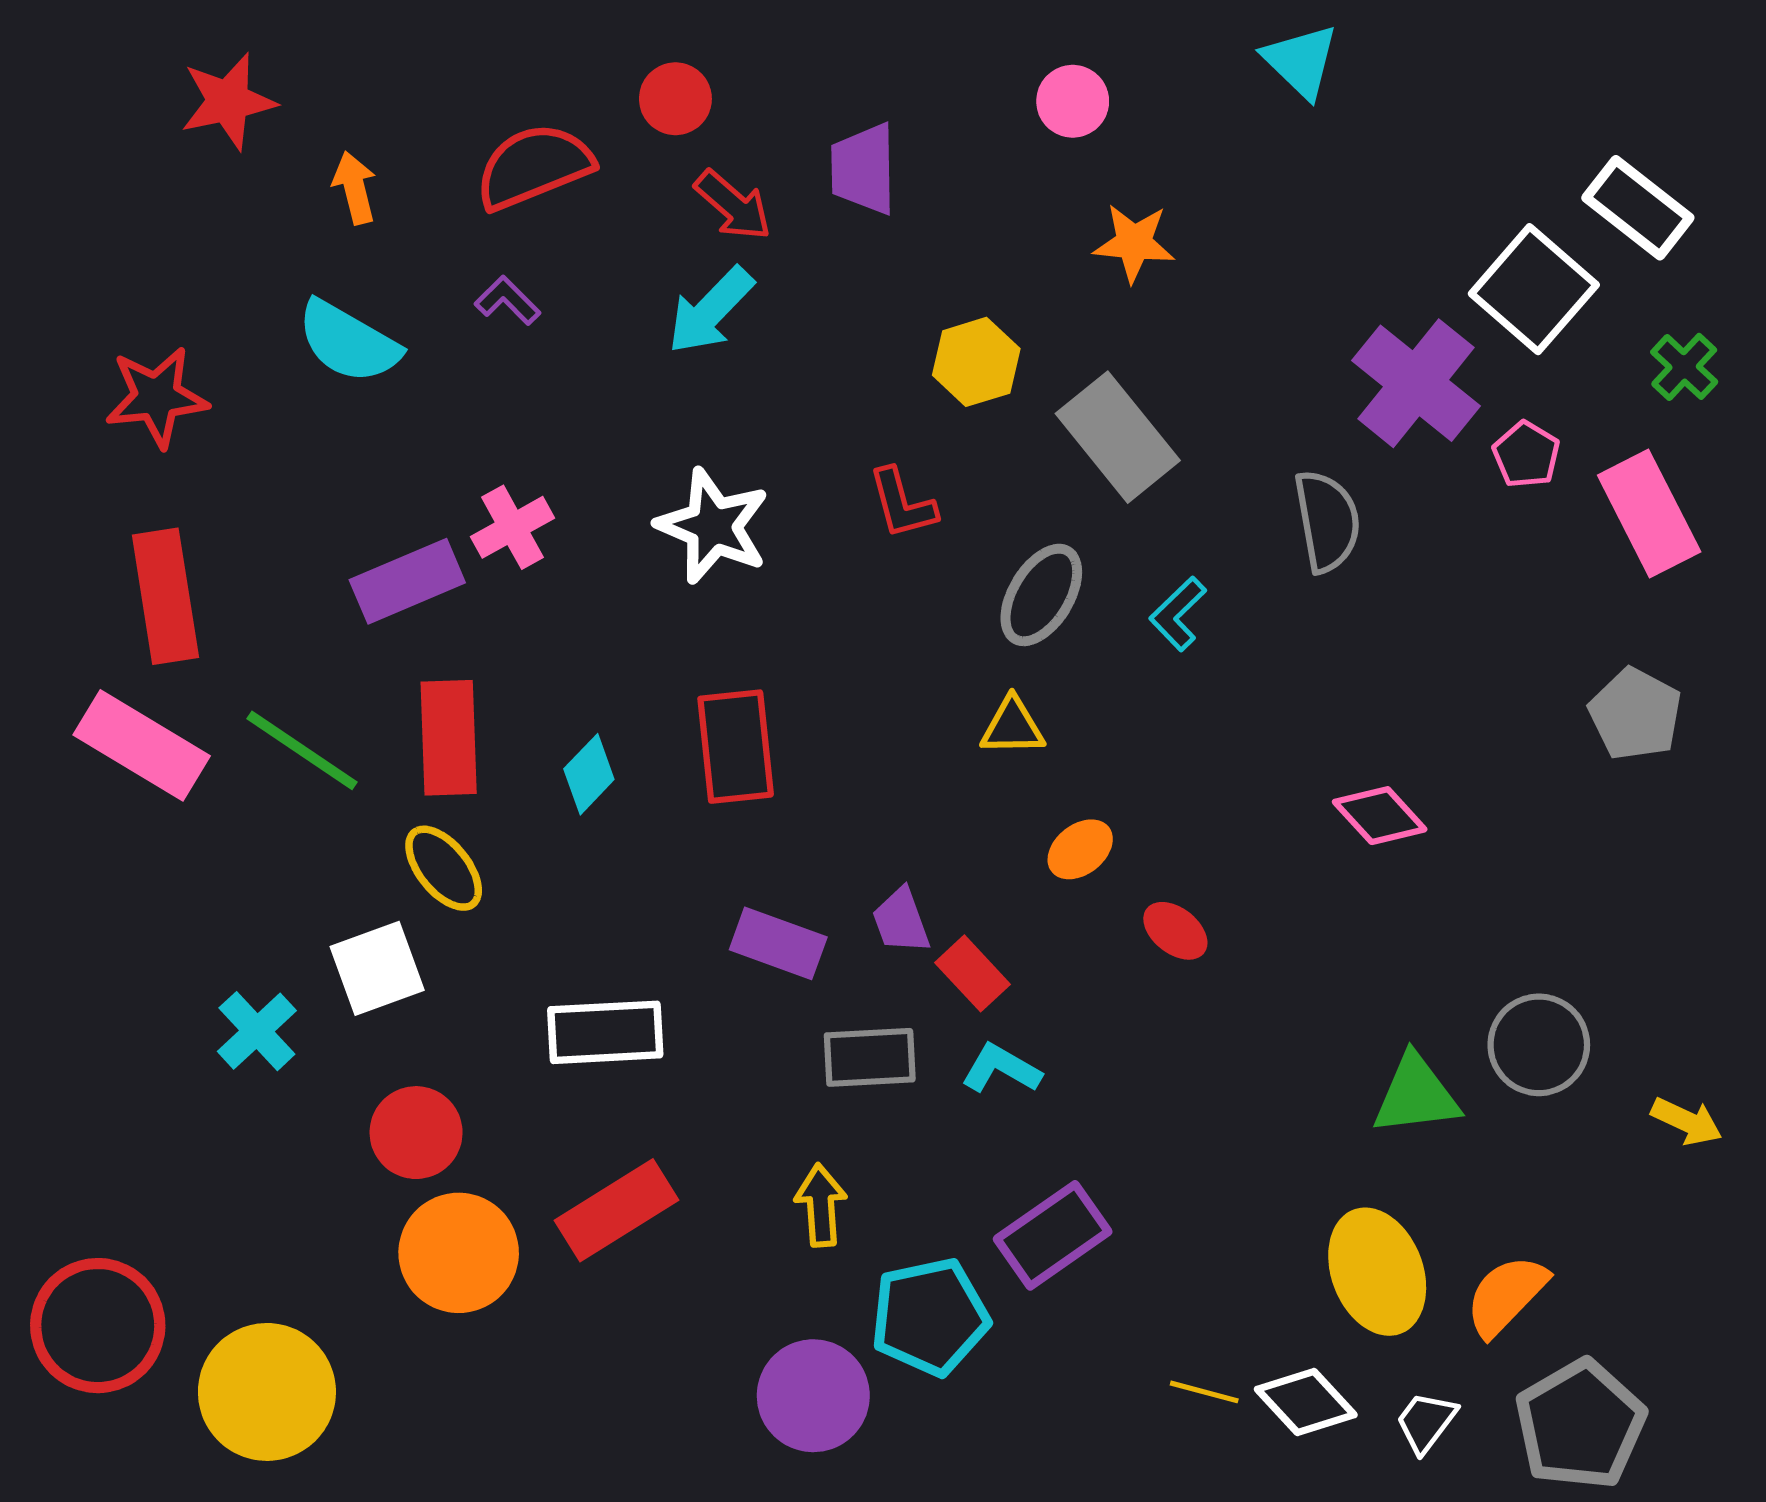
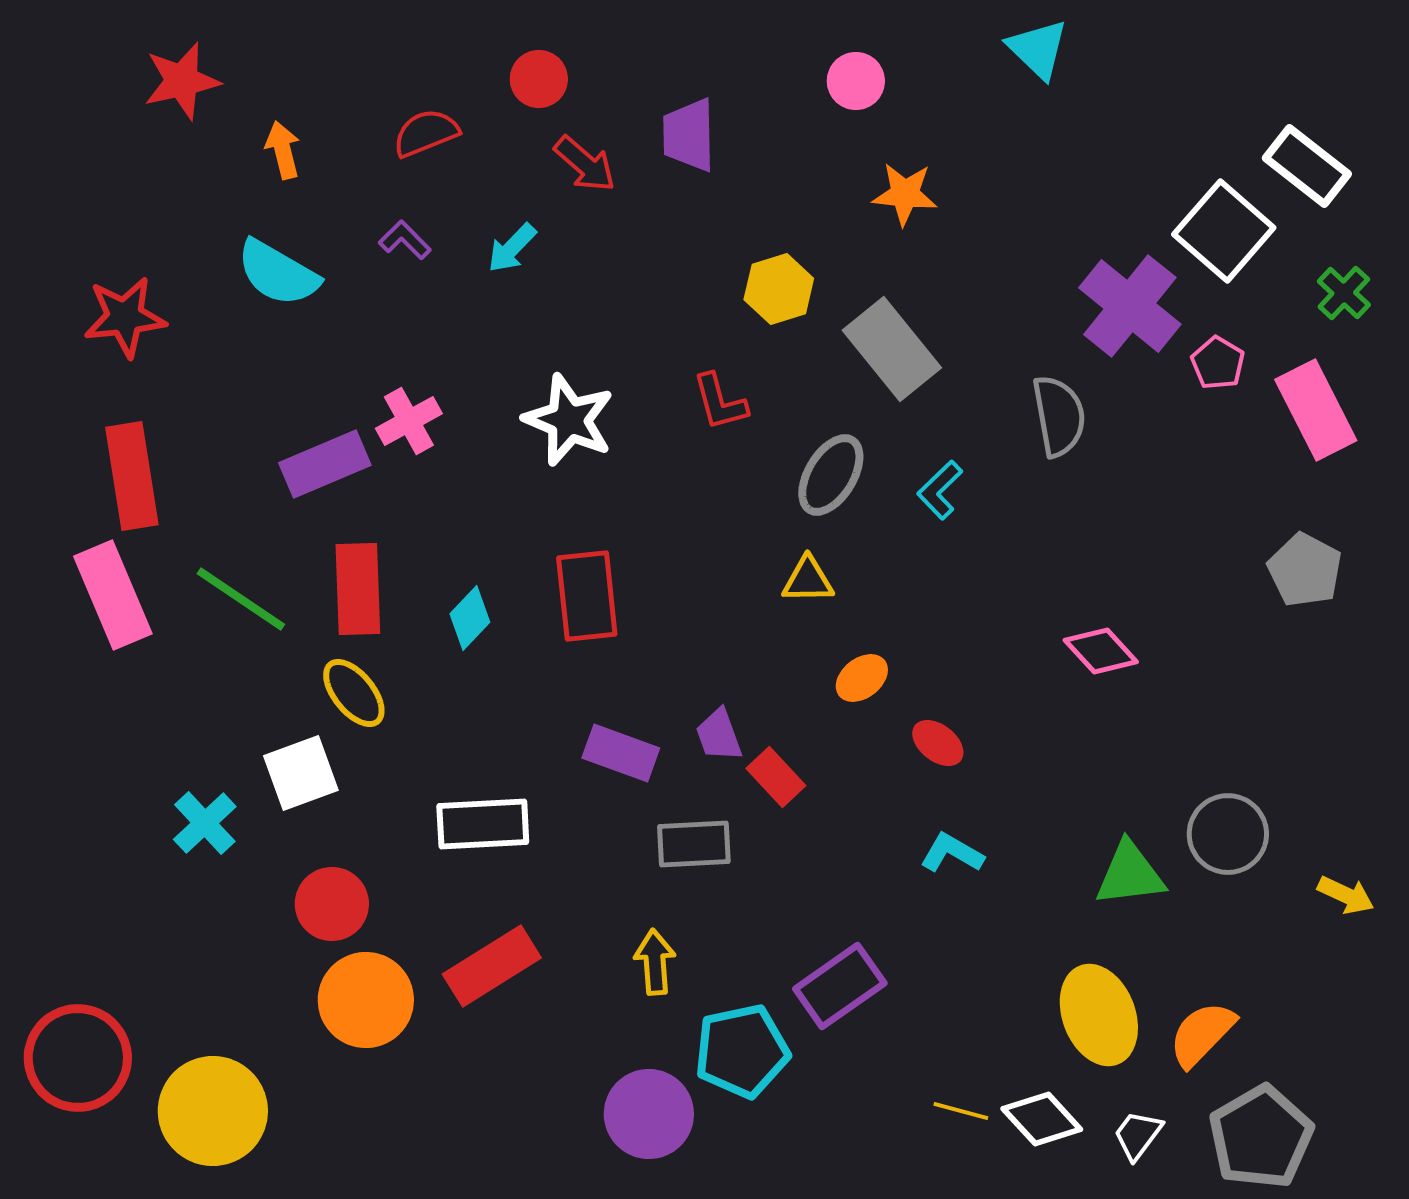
red semicircle: (534, 166) -> (426, 133), size x0.7
cyan arrow: (711, 311) -> (512, 248), moved, size x0.7
pink rectangle: (142, 745) -> (113, 595), turned 36
cyan L-shape: (1001, 1069) -> (952, 853), moved

